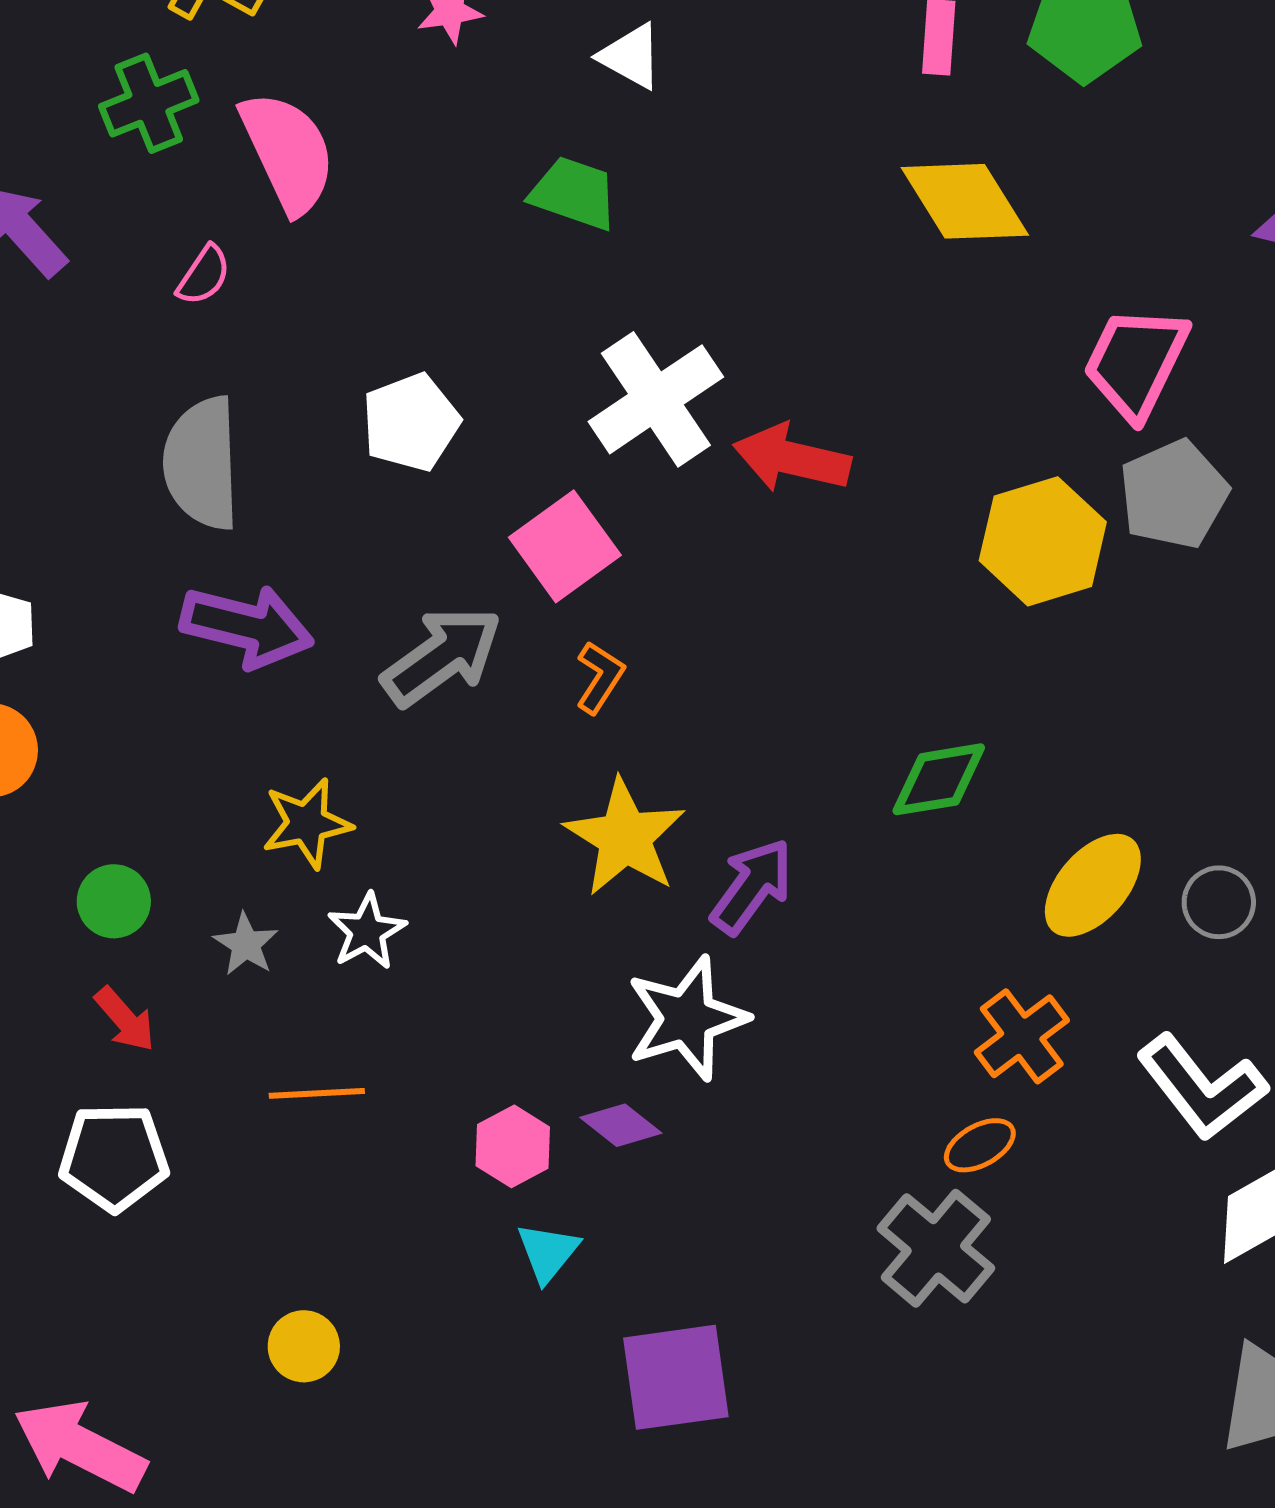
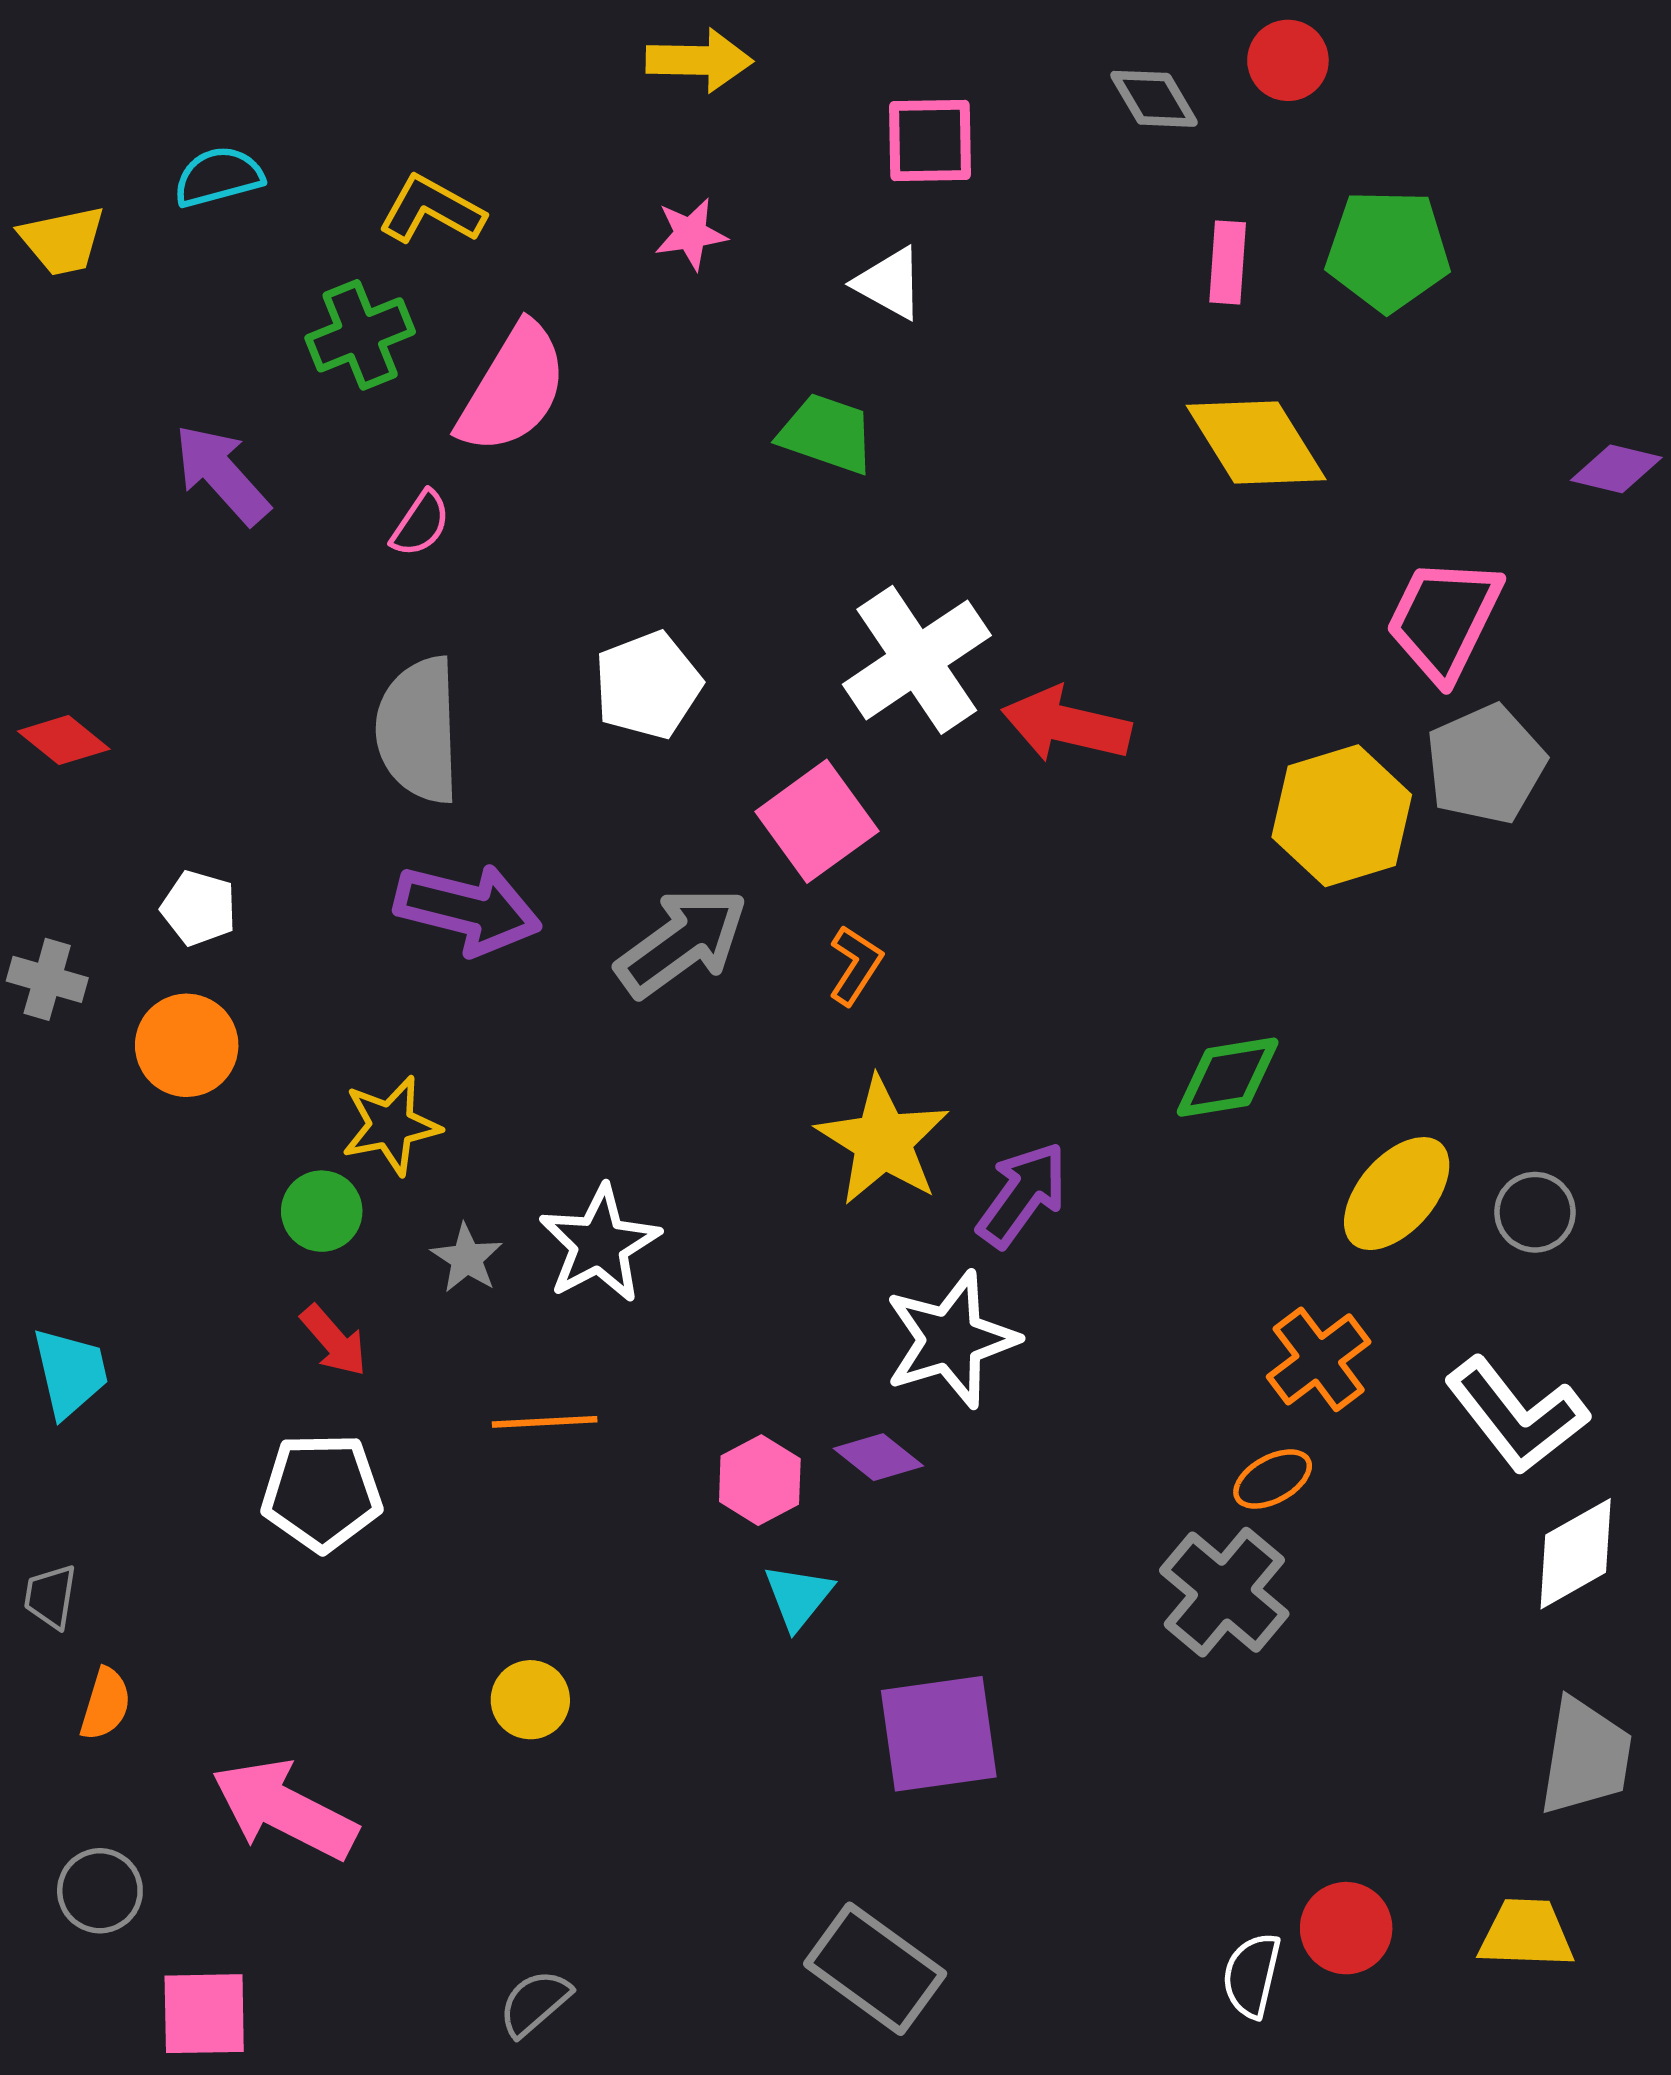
pink semicircle: (288, 152) -> (513, 389), turned 56
yellow star: (307, 823) -> (391, 1125), moved
white star: (367, 931) -> (600, 1244), size x1.4

